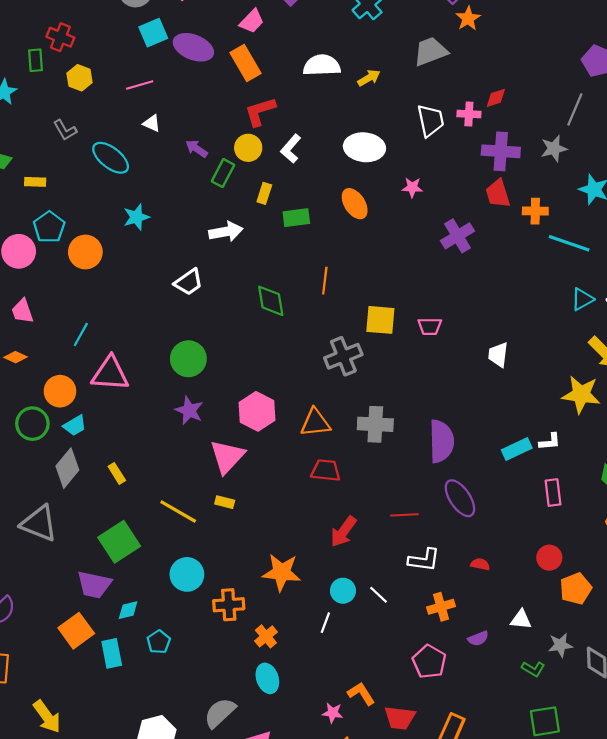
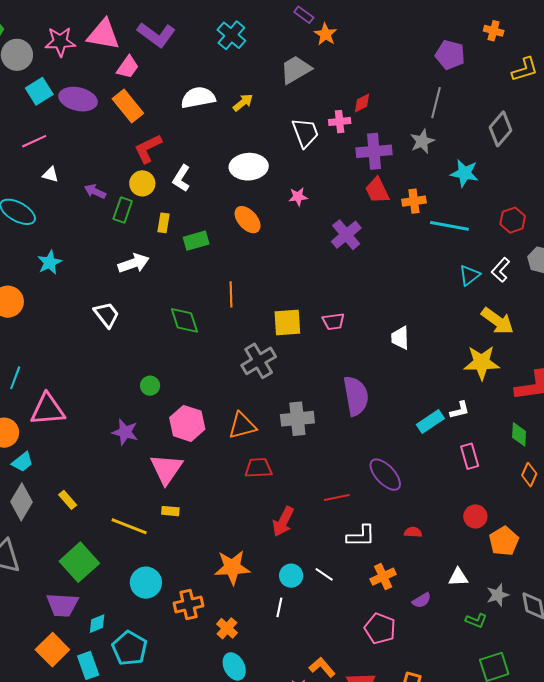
white trapezoid: (189, 282) -> (107, 315), turned -84
green circle: (188, 359) -> (150, 386), moved, size x0.6
purple semicircle: (441, 441) -> (356, 396), moved
cyan pentagon: (159, 642) -> (130, 648), size x1.6

